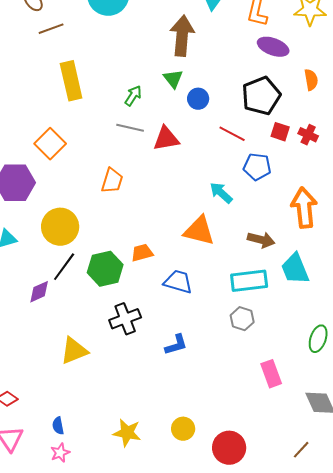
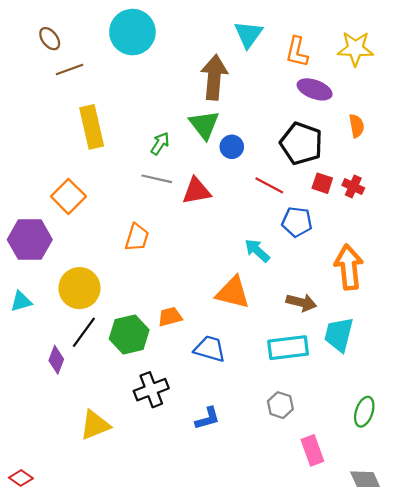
green triangle: (173, 79) -> (204, 125), size x1.4
black pentagon: (261, 96) -> (301, 143), turned -30
cyan trapezoid: (295, 269) -> (339, 334), turned 36
purple diamond: (39, 292) -> (56, 360), turned -45
gray hexagon: (242, 319) -> (280, 405), moved

